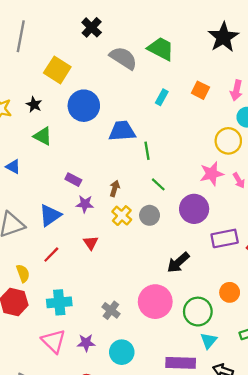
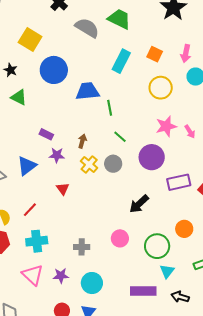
cyan rectangle: (162, 97) -> (121, 61), size x1.6
yellow circle: (228, 141) -> (161, 88), moved
red line: (51, 255) -> (30, 210), moved
pink circle: (155, 302) -> (120, 238), size x0.6
gray cross: (111, 310) -> (82, 247), turned -35

